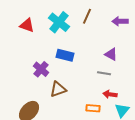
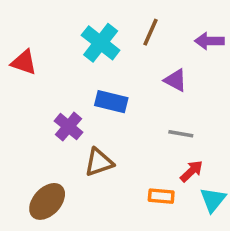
red triangle: (27, 25) -> (24, 62), moved
purple triangle: (111, 54) -> (175, 80), moved
red arrow: (110, 94) -> (191, 171), turned 128

